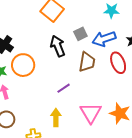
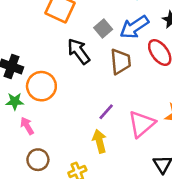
purple line: (64, 88) -> (106, 112), moved
pink triangle: (91, 113) -> (142, 124), turned 35

